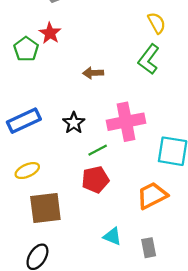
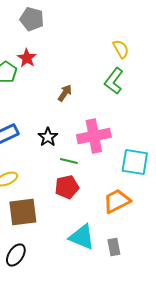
brown arrow: (93, 73) -> (65, 93), turned 126
green line: (98, 150) -> (69, 161), turned 42
cyan triangle: (112, 236) -> (82, 237), size x1.6

